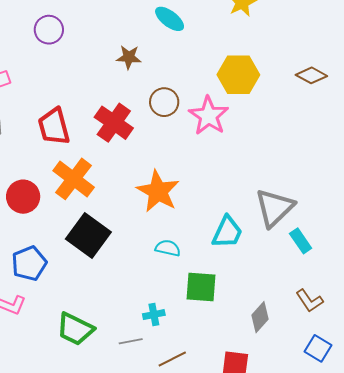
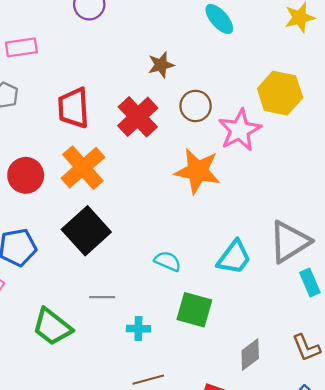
brown star: (129, 57) -> (161, 65), moved, turned -30
orange star: (158, 191) -> (197, 171), moved, turned -30
gray line: (131, 341) -> (102, 297), moved

